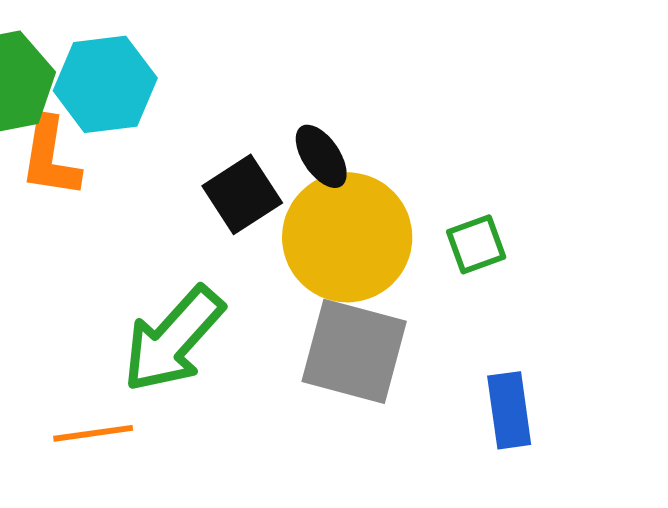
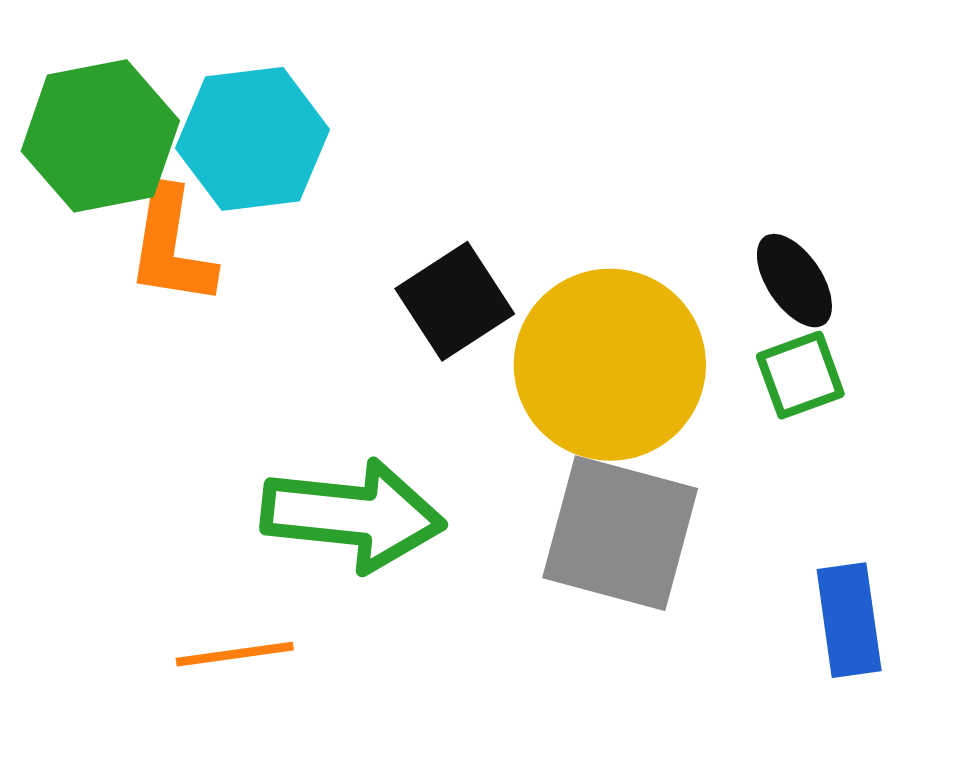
black ellipse: (321, 156) -> (794, 281), moved
green arrow: (173, 339) -> (353, 515), turned -126

